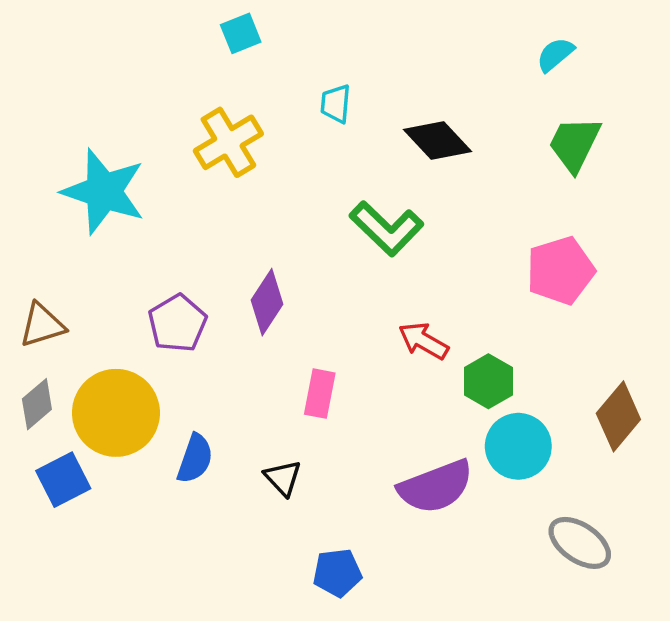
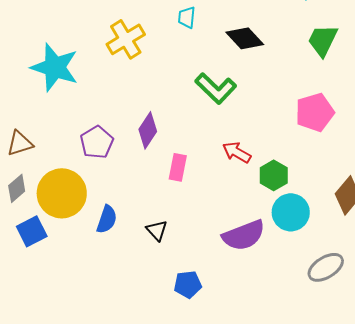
pink rectangle: (320, 394) -> (178, 167), moved
gray ellipse: (580, 543) -> (326, 267), turned -66

